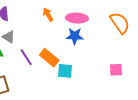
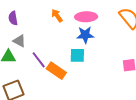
orange rectangle: (49, 58) -> (56, 71), moved
cyan square: (65, 71) -> (77, 55), moved

